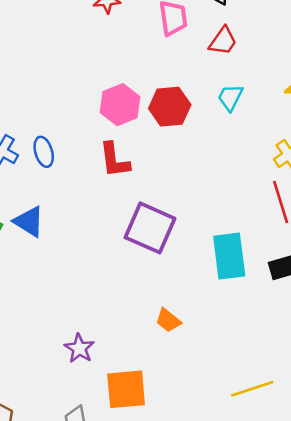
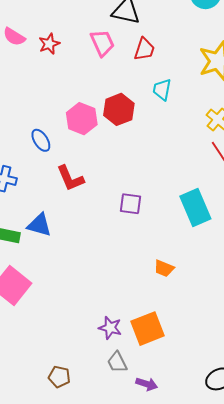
blue ellipse: (44, 152) -> (41, 140), moved
red L-shape: (114, 160) -> (70, 178), moved
purple square: (150, 228) -> (130, 204), size x0.6
purple star: (79, 348) -> (110, 328), moved

